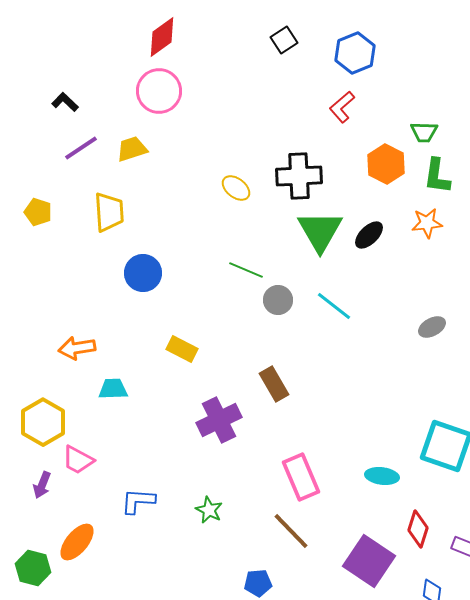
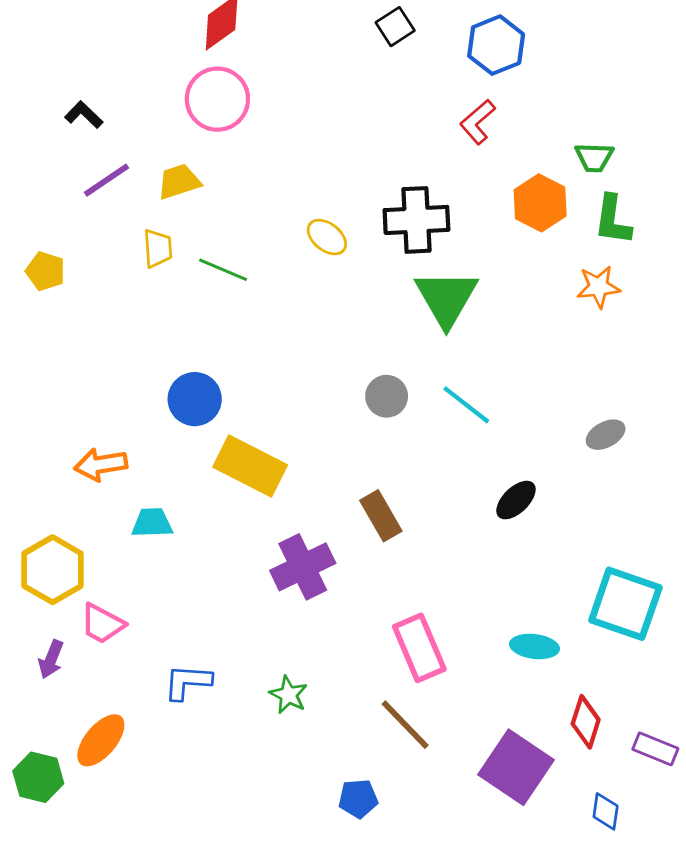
yellow trapezoid: (109, 212) -> (158, 248), moved, size x0.7
black ellipse: (369, 235) -> (516, 500), moved
green line: (246, 270) -> (223, 270), moved
blue circle: (143, 273) -> (195, 399), moved
yellow rectangle: (182, 349) -> (250, 466), size x1.6

